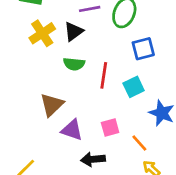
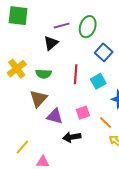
yellow cross: (42, 33) -> (17, 69), moved
blue square: (143, 49) -> (104, 52), turned -30
green semicircle: (74, 64) -> (44, 74), moved

